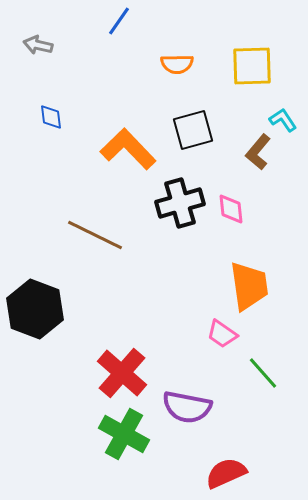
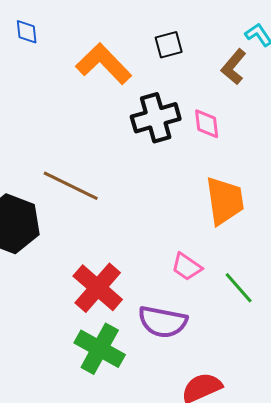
black square: (193, 130) -> (169, 45), size x0.7
brown line: (95, 235) -> (71, 186), moved
pink trapezoid: (222, 334) -> (187, 267), moved

